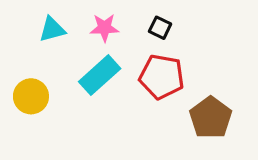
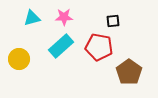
black square: (160, 28) -> (113, 21), moved, turned -32

